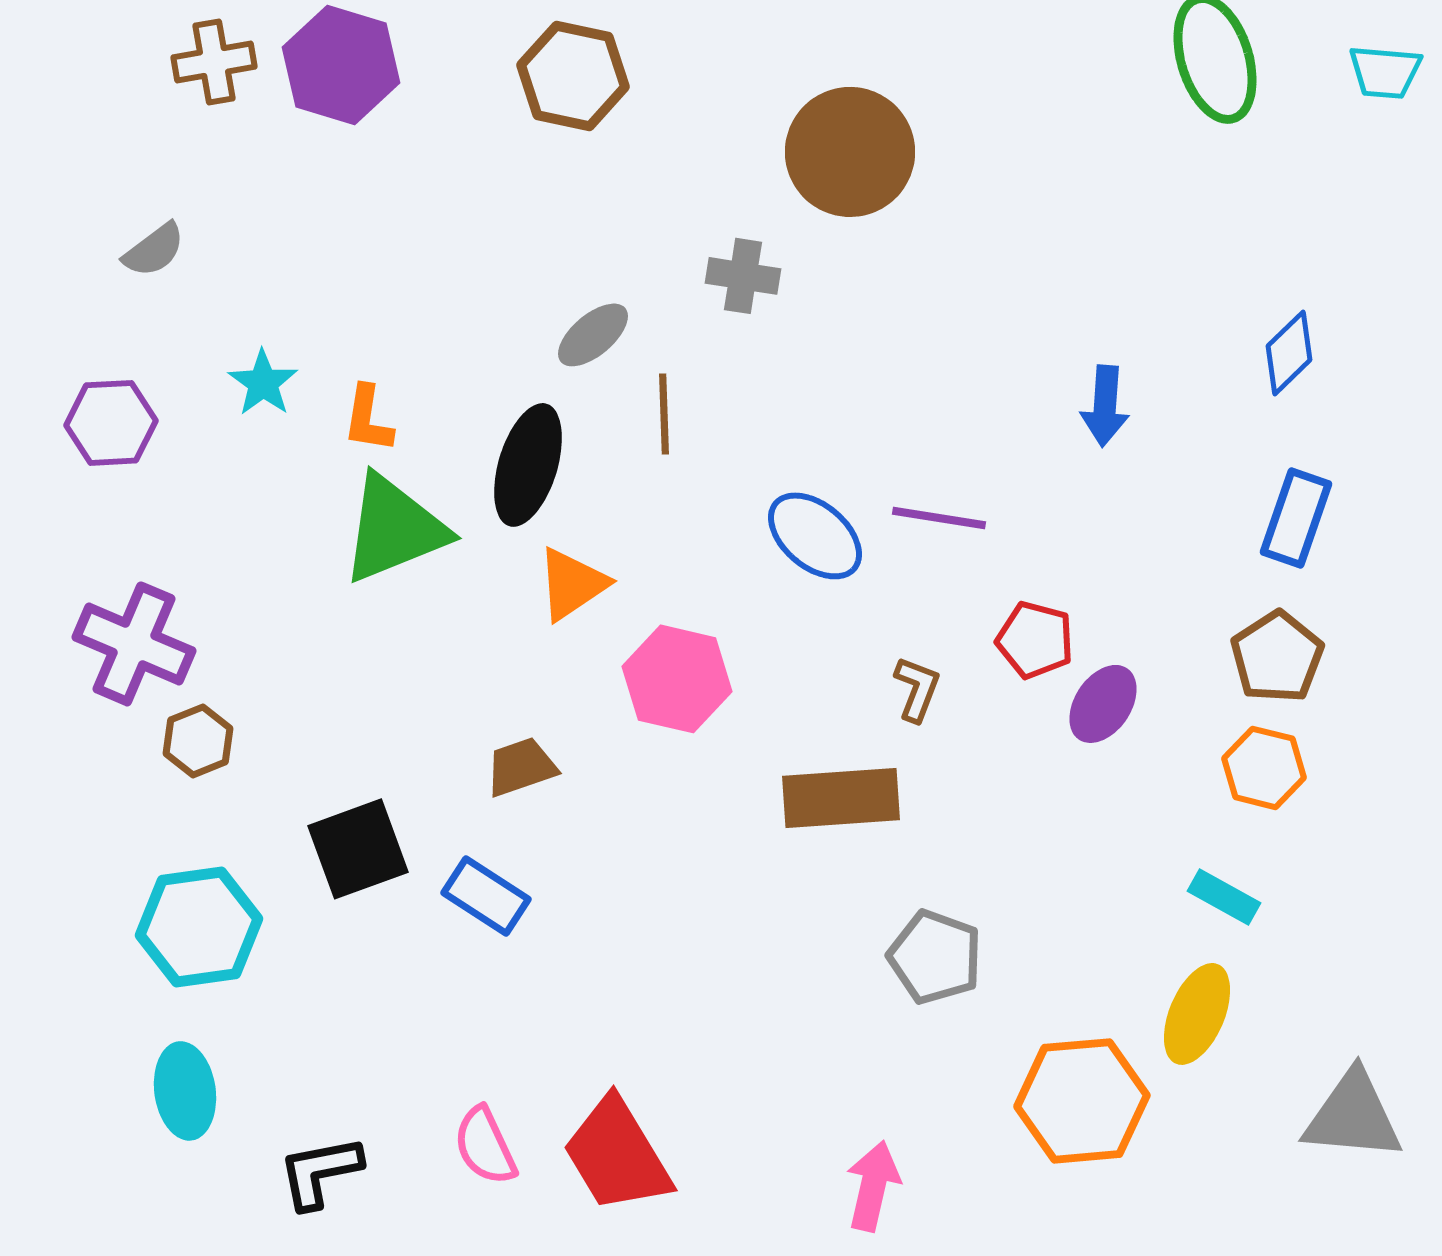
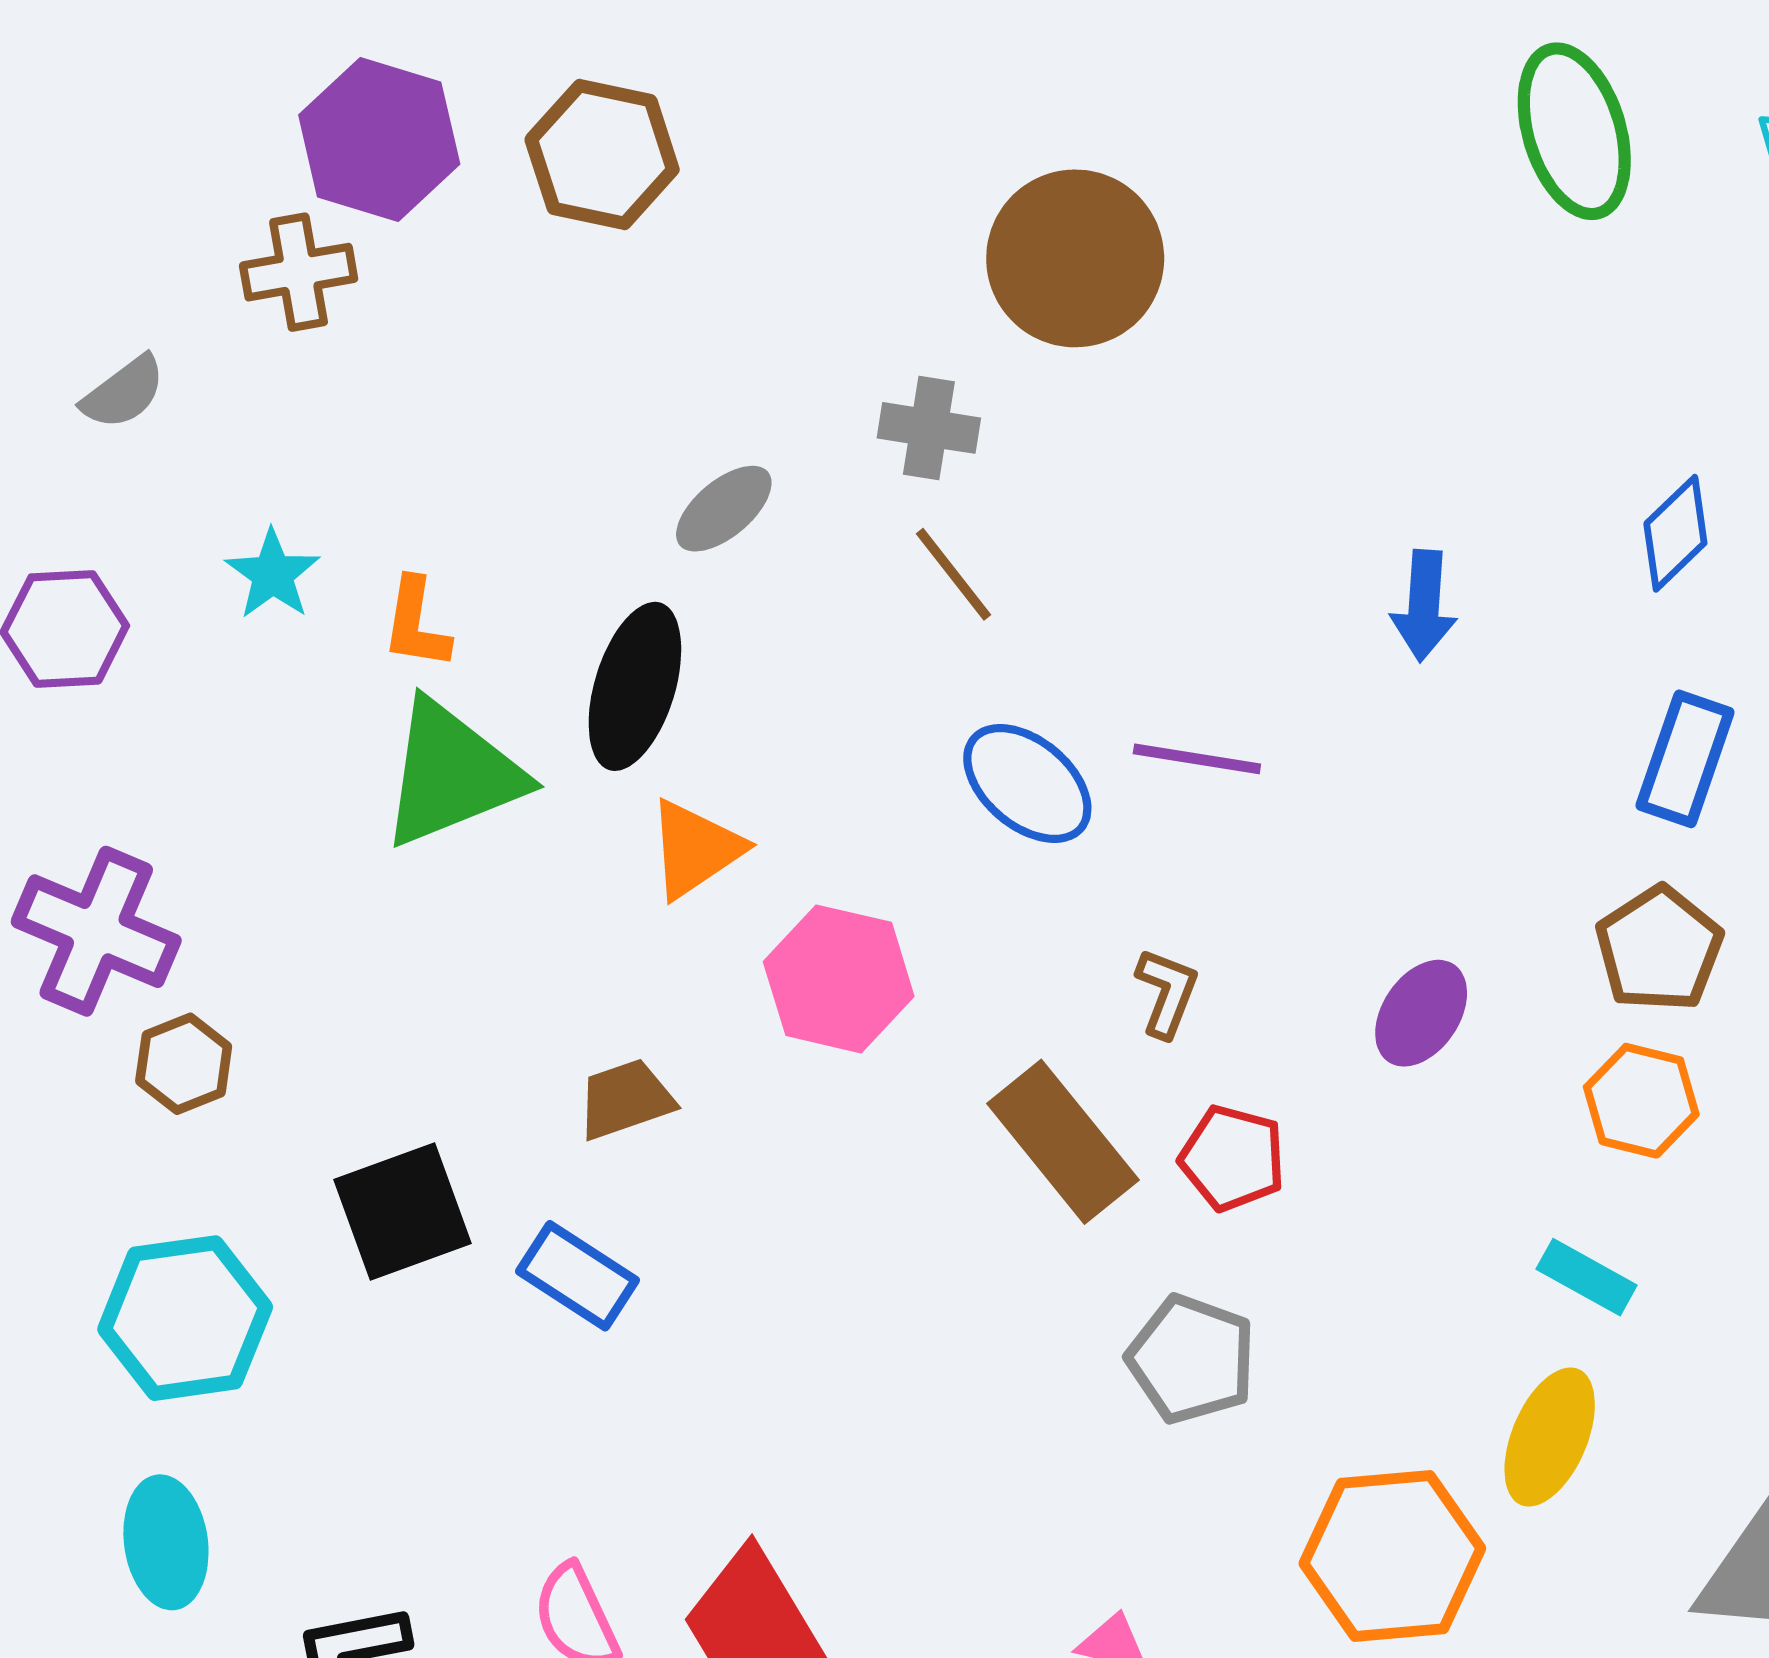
brown cross: (214, 62) -> (299, 272), moved
brown hexagon: (573, 76) -> (602, 155), moved
brown line: (664, 414) -> (954, 574), moved, turned -36
red pentagon: (1035, 640) -> (1232, 1158), moved
brown rectangle: (841, 798) -> (1063, 1142), turned 55

